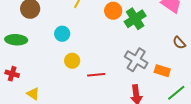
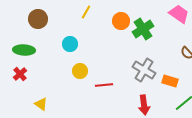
red cross: (12, 74) -> (20, 74), moved, turned 32

